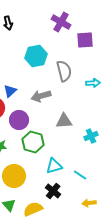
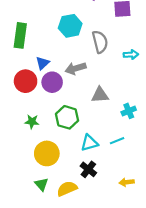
purple circle: (19, 120) -> (52, 82), moved
cyan line: (80, 175) -> (117, 141), moved, turned -56

